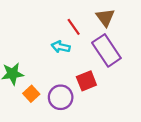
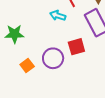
orange square: (31, 94) -> (27, 66), moved

